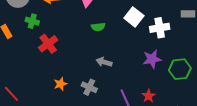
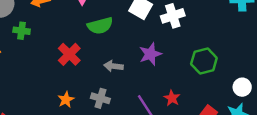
green semicircle: (98, 27) -> (100, 26), size x1.5
red cross: (48, 44) -> (69, 54), moved
purple star: (152, 59) -> (150, 54), moved

